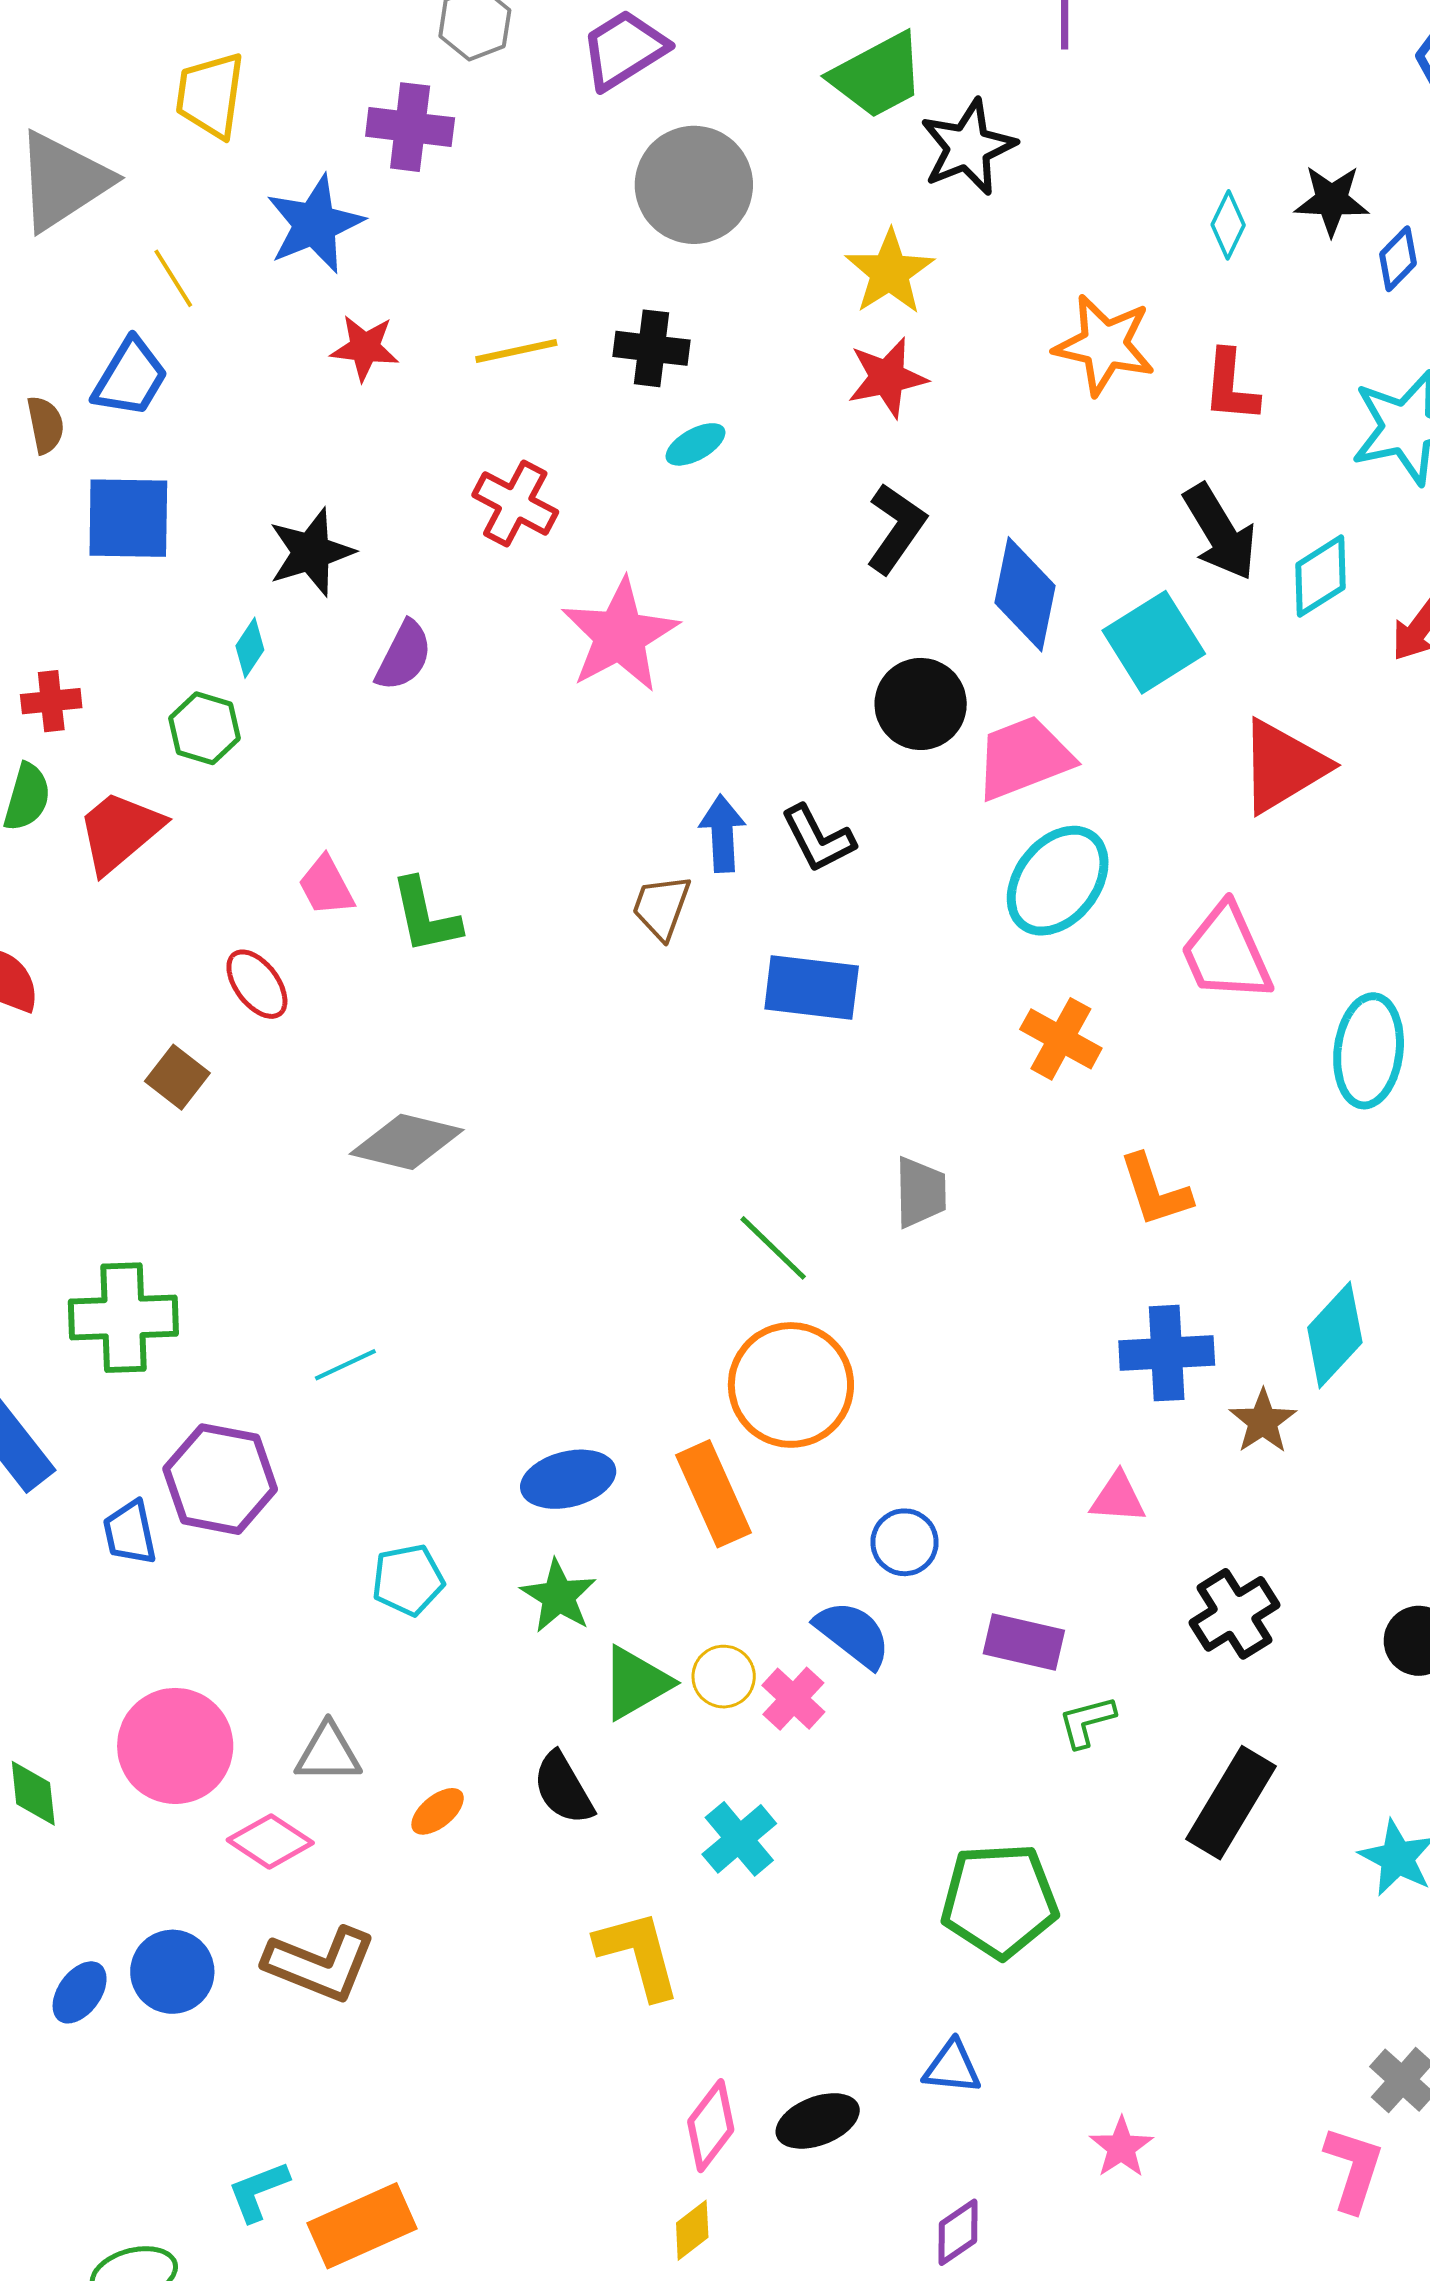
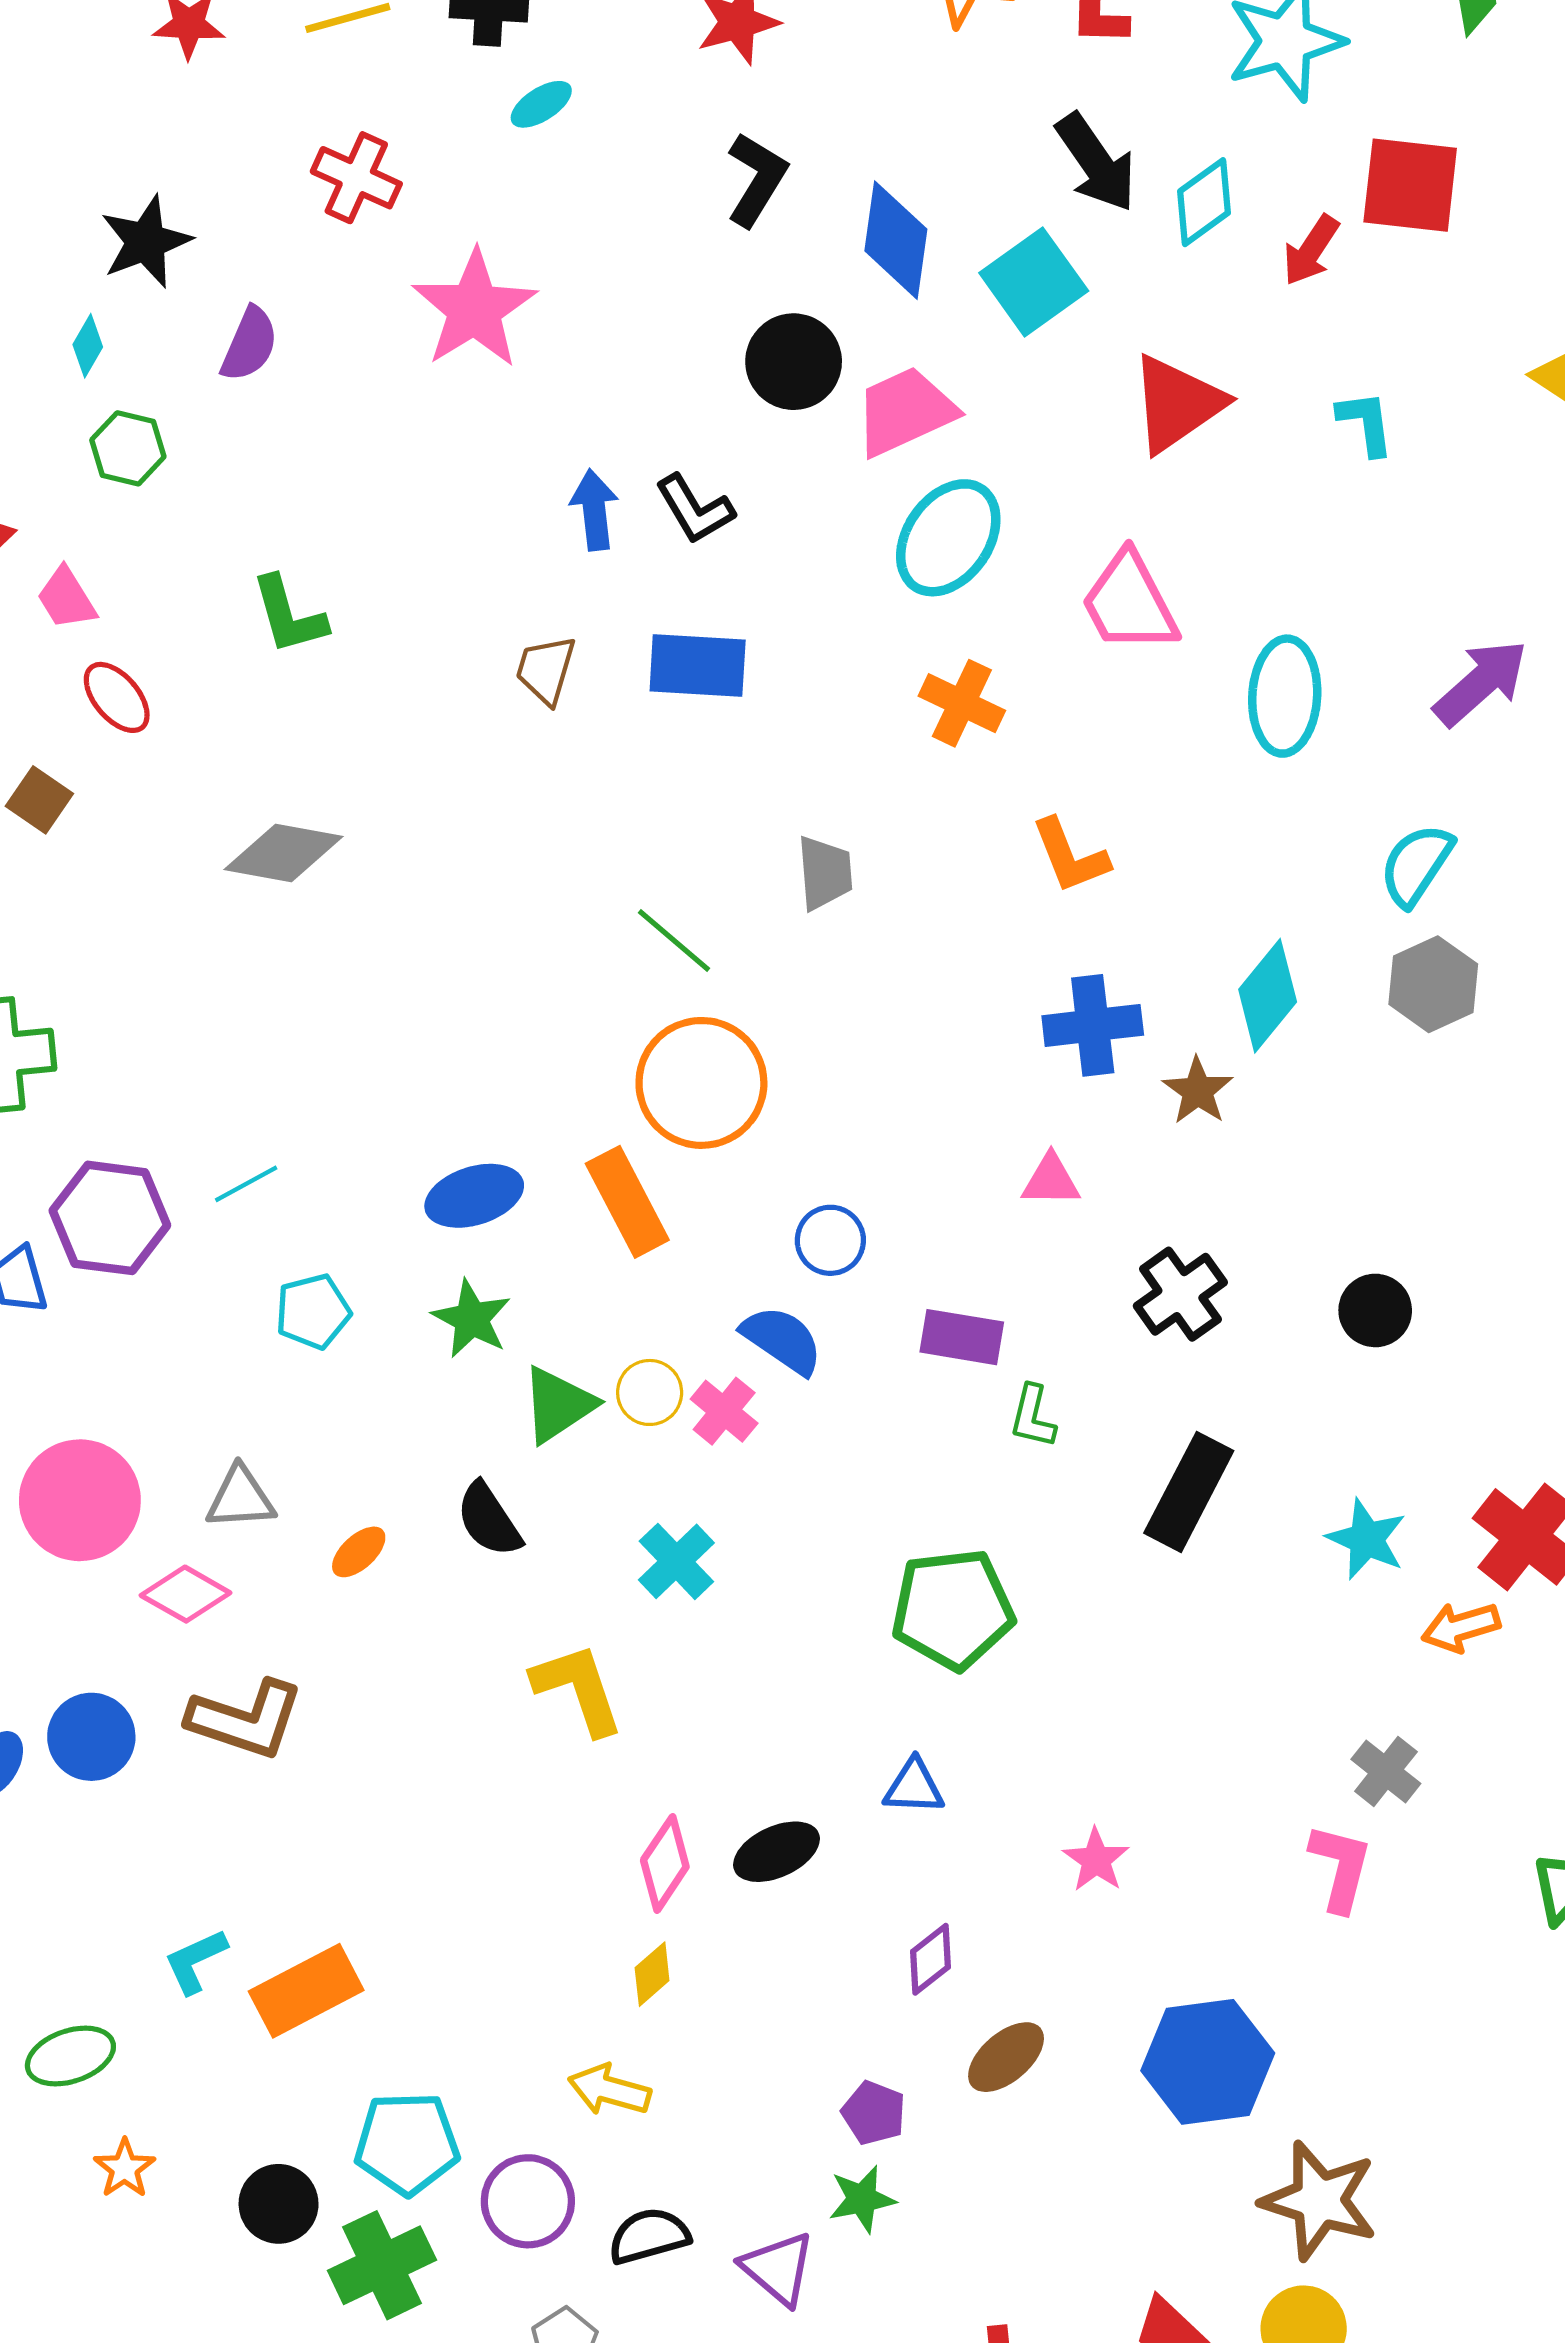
green hexagon: (205, 728) -> (128, 448), moved
pink trapezoid: (326, 886) -> (66, 598), moved
brown trapezoid: (661, 907) -> (546, 670), moved
cyan line: (345, 1365) -> (246, 1184), moved
green L-shape: (1087, 1722) -> (1033, 1416), turned -58

